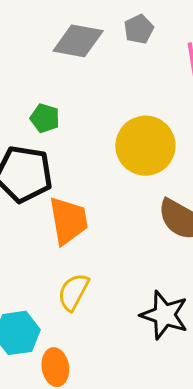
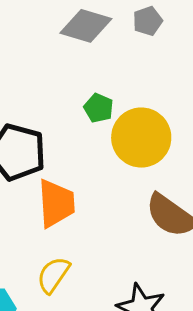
green pentagon: (45, 118) -> (99, 108), moved

